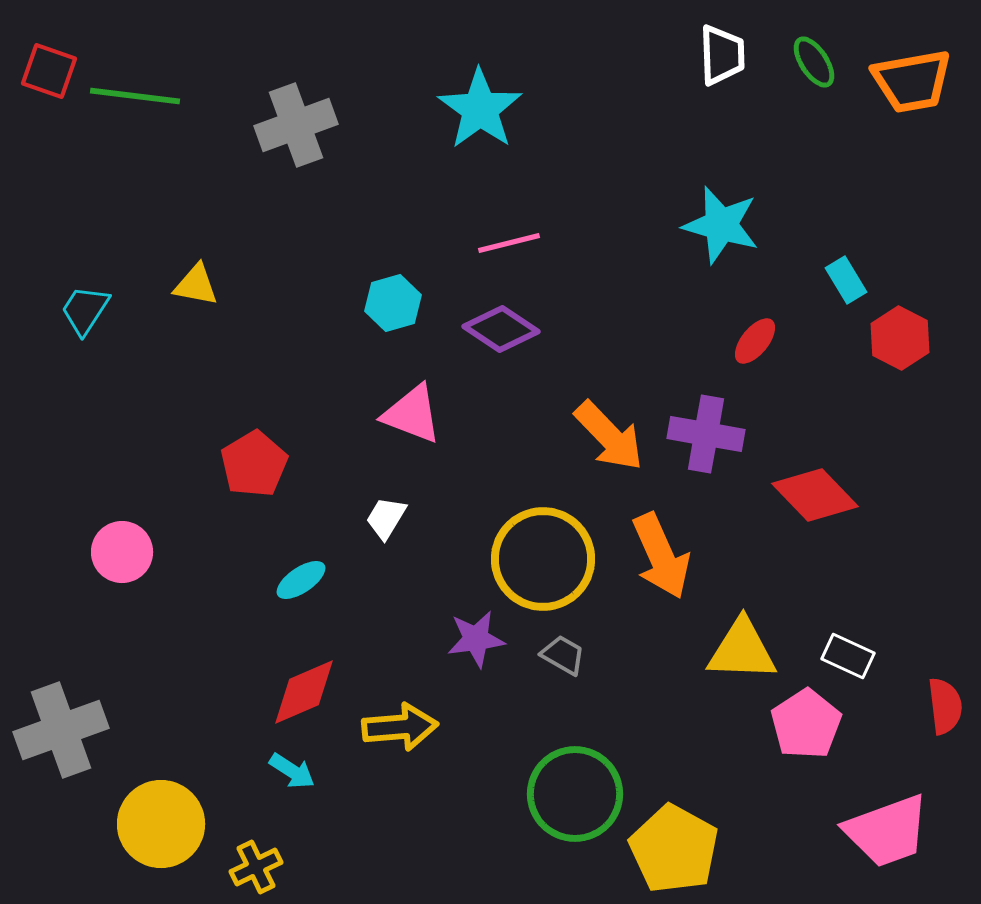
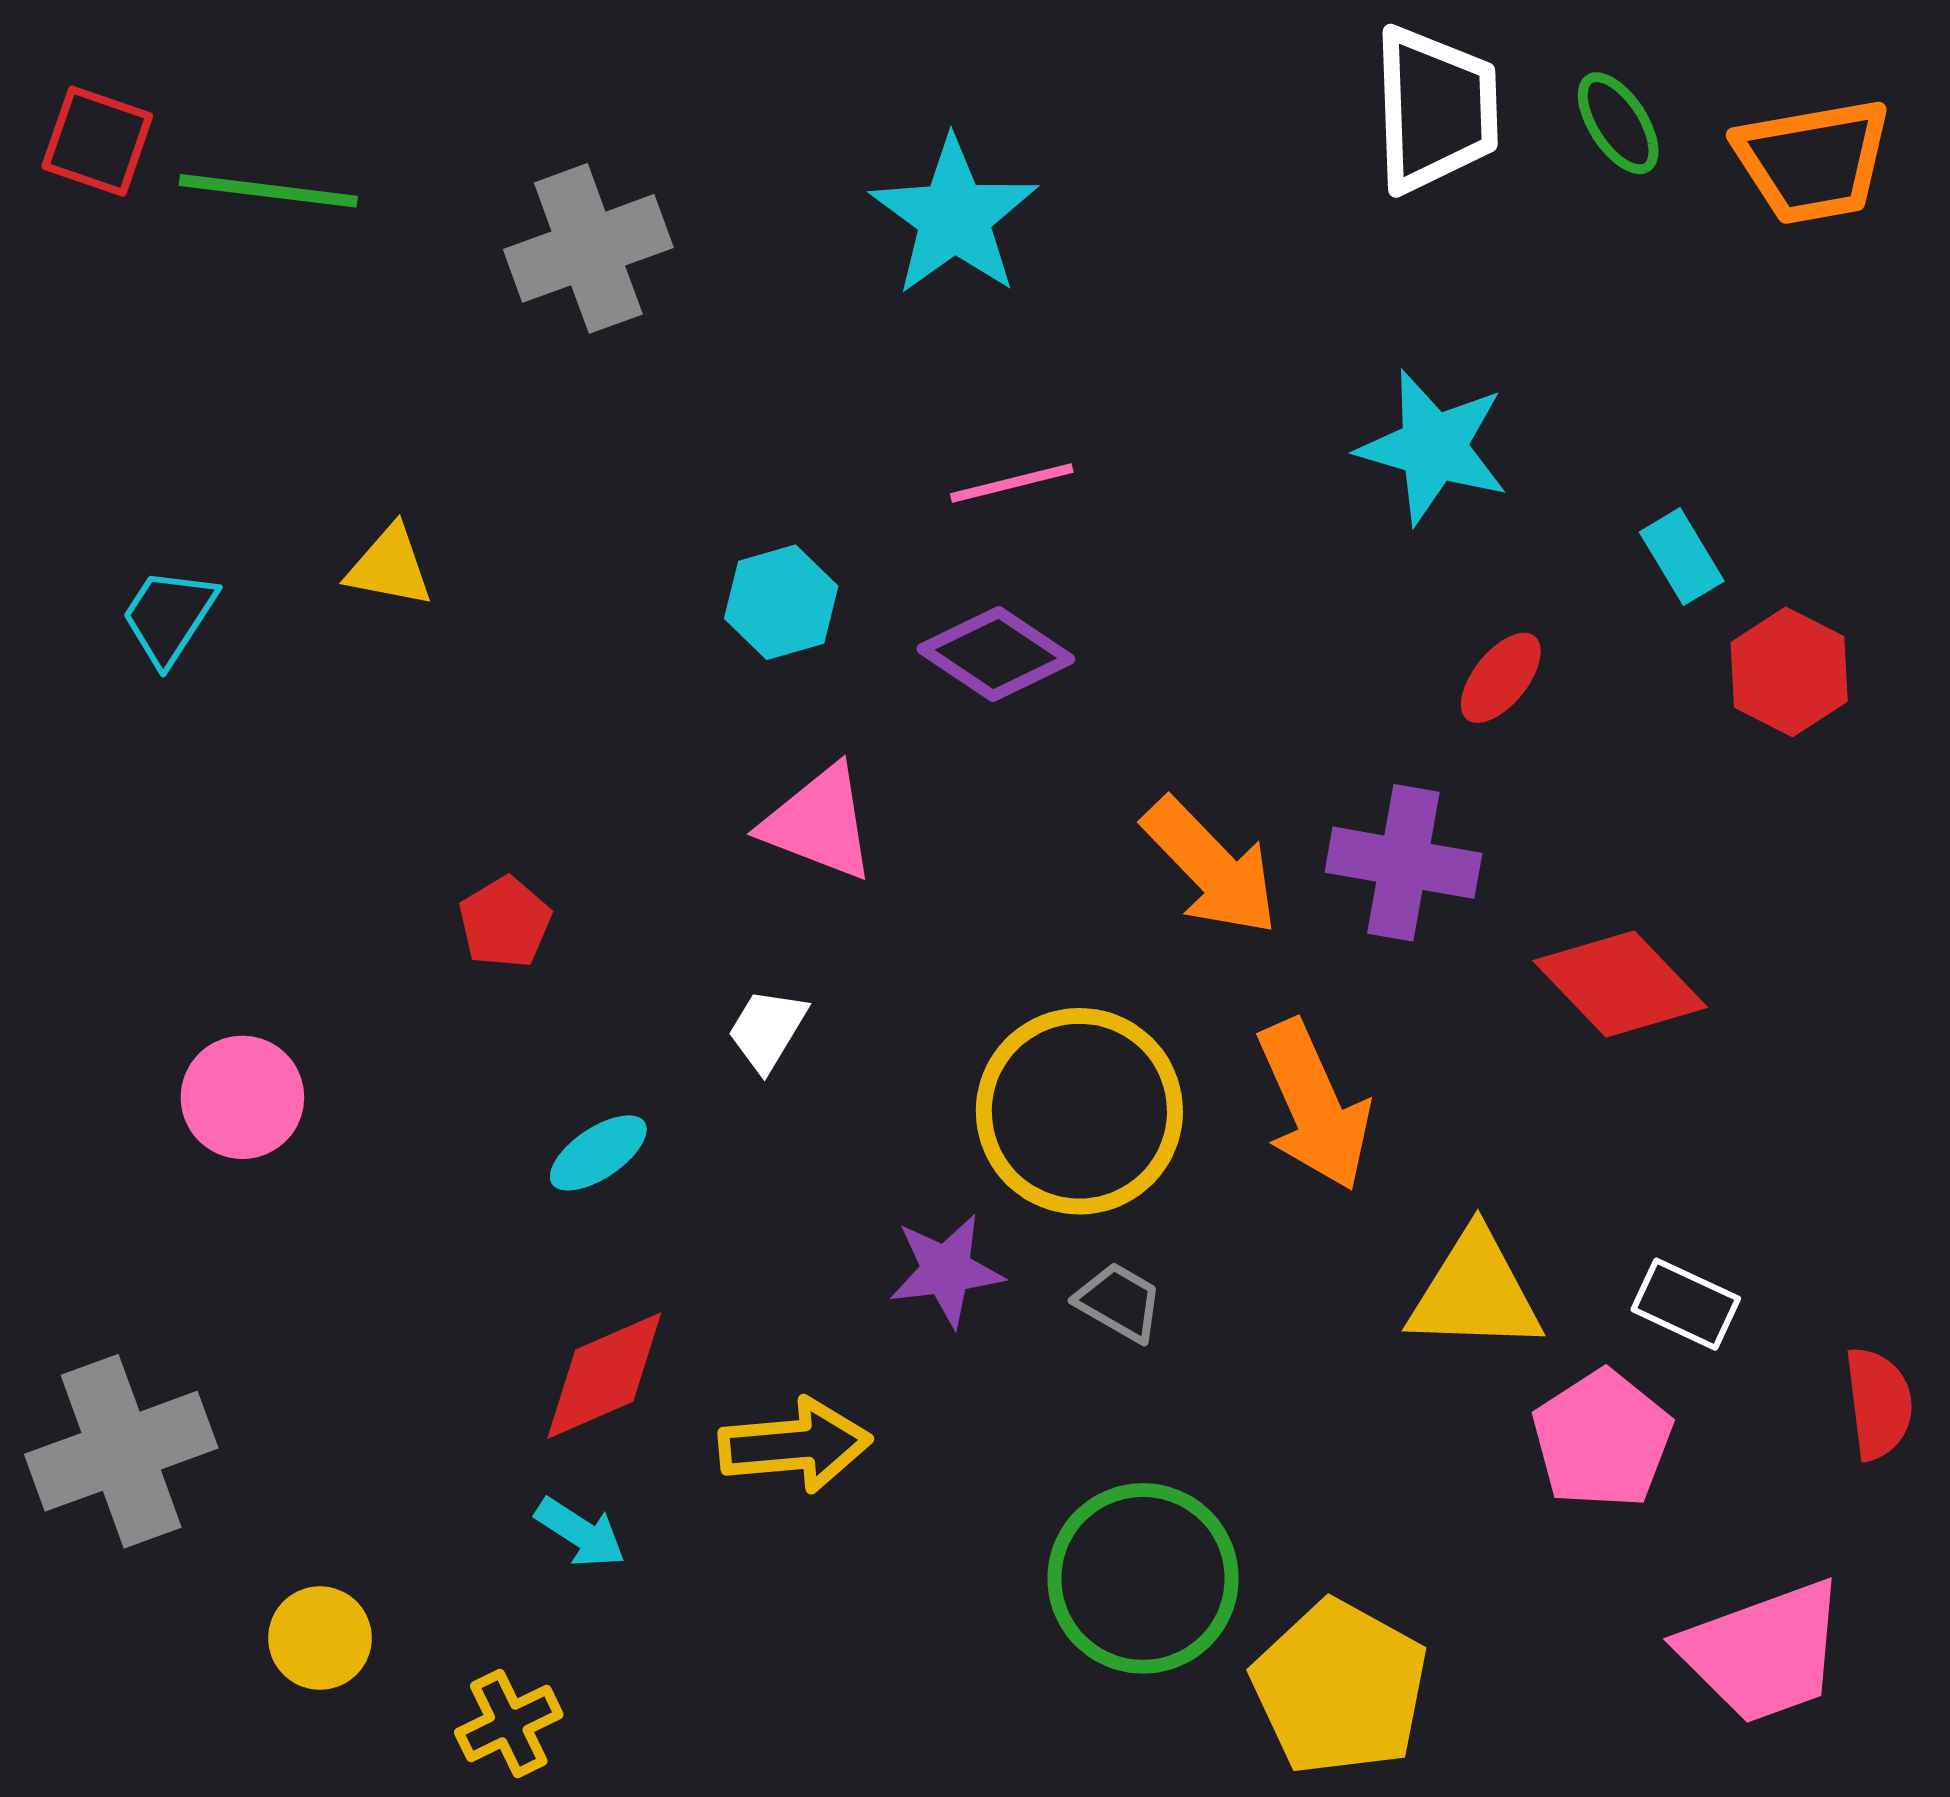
white trapezoid: (722, 55) -> (1435, 109), size x1.4
red pentagon: (254, 464) -> (505, 922), size x0.7
yellow circle: (161, 824) -> (320, 1638), size x0.6

